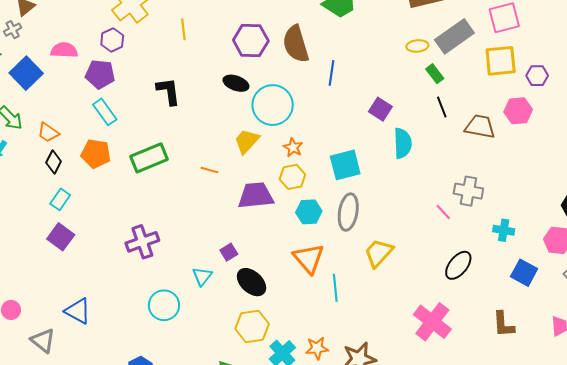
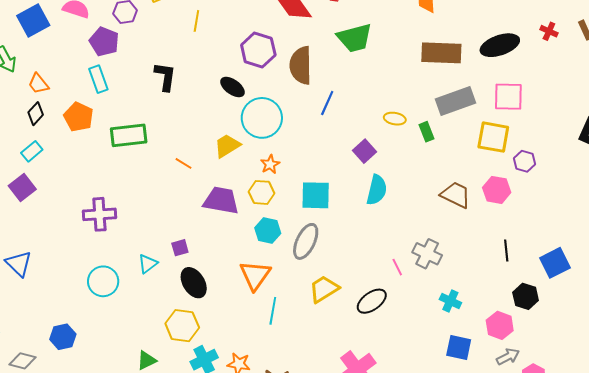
yellow ellipse: (417, 46) -> (395, 119), moved
black line: (442, 107) -> (506, 251), moved
black ellipse: (458, 265) -> (372, 301), moved
blue square: (524, 273) -> (459, 347), turned -32

